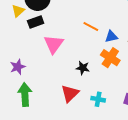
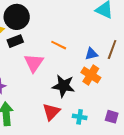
orange line: (91, 26) -> (59, 45), moved
black star: (83, 68) -> (63, 86), size x1.6

